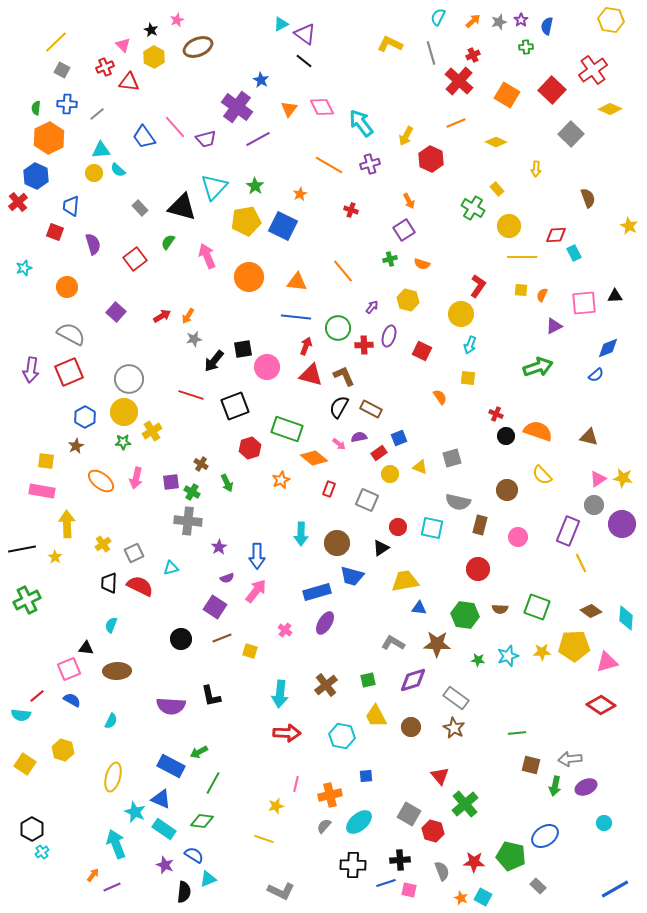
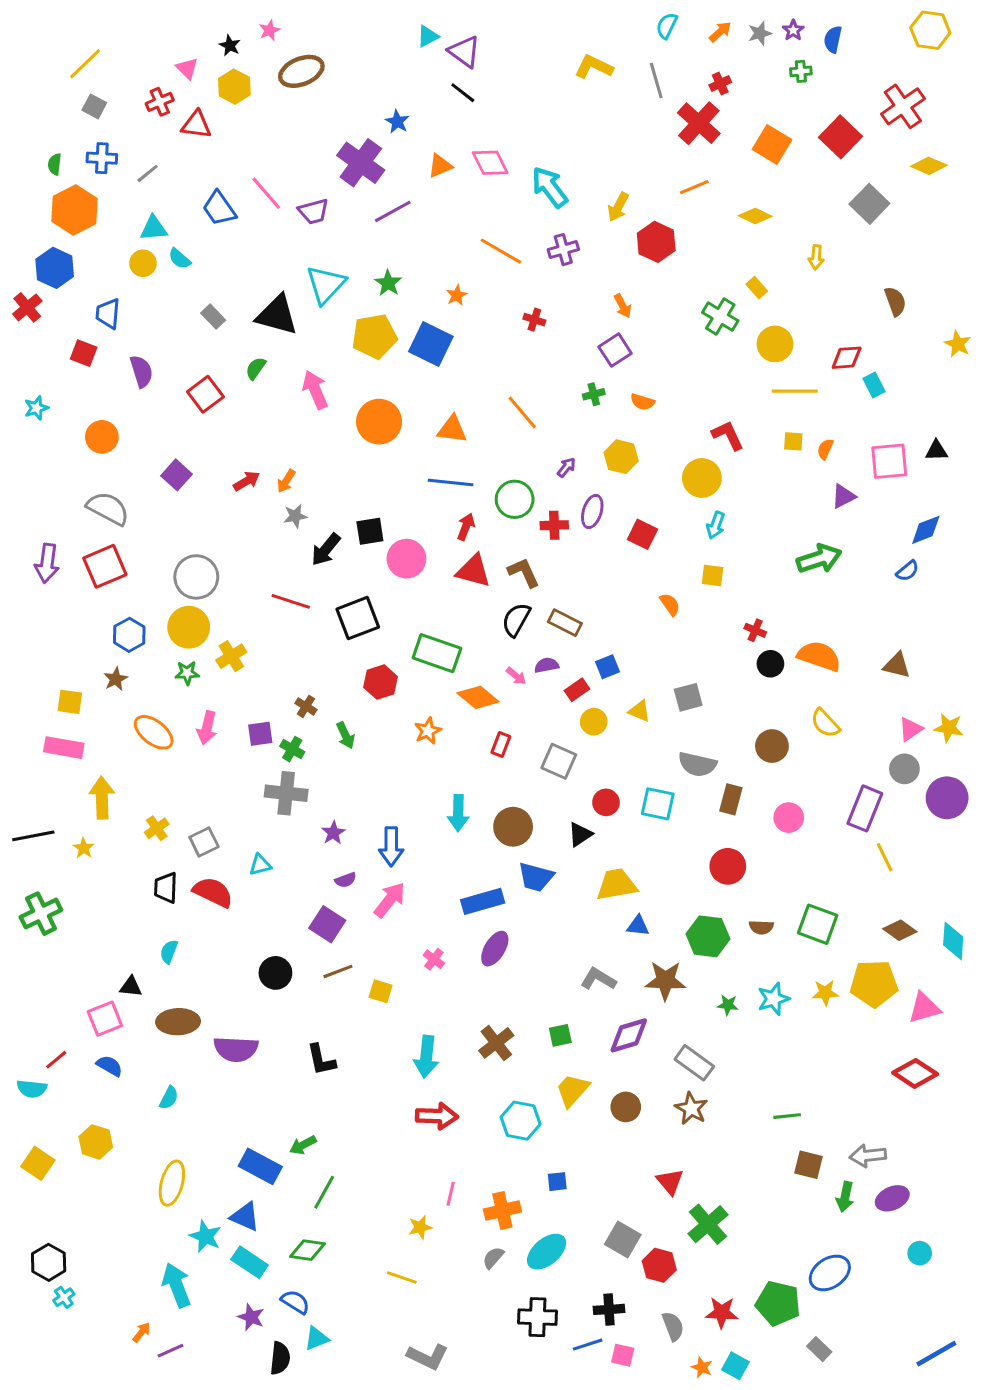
orange triangle: (289, 109) -> (440, 166), turned 30
red L-shape: (478, 286) -> (728, 435), turned -60
purple semicircle: (171, 706) -> (236, 1049), moved
yellow trapezoid: (376, 716) -> (572, 1090), turned 70

